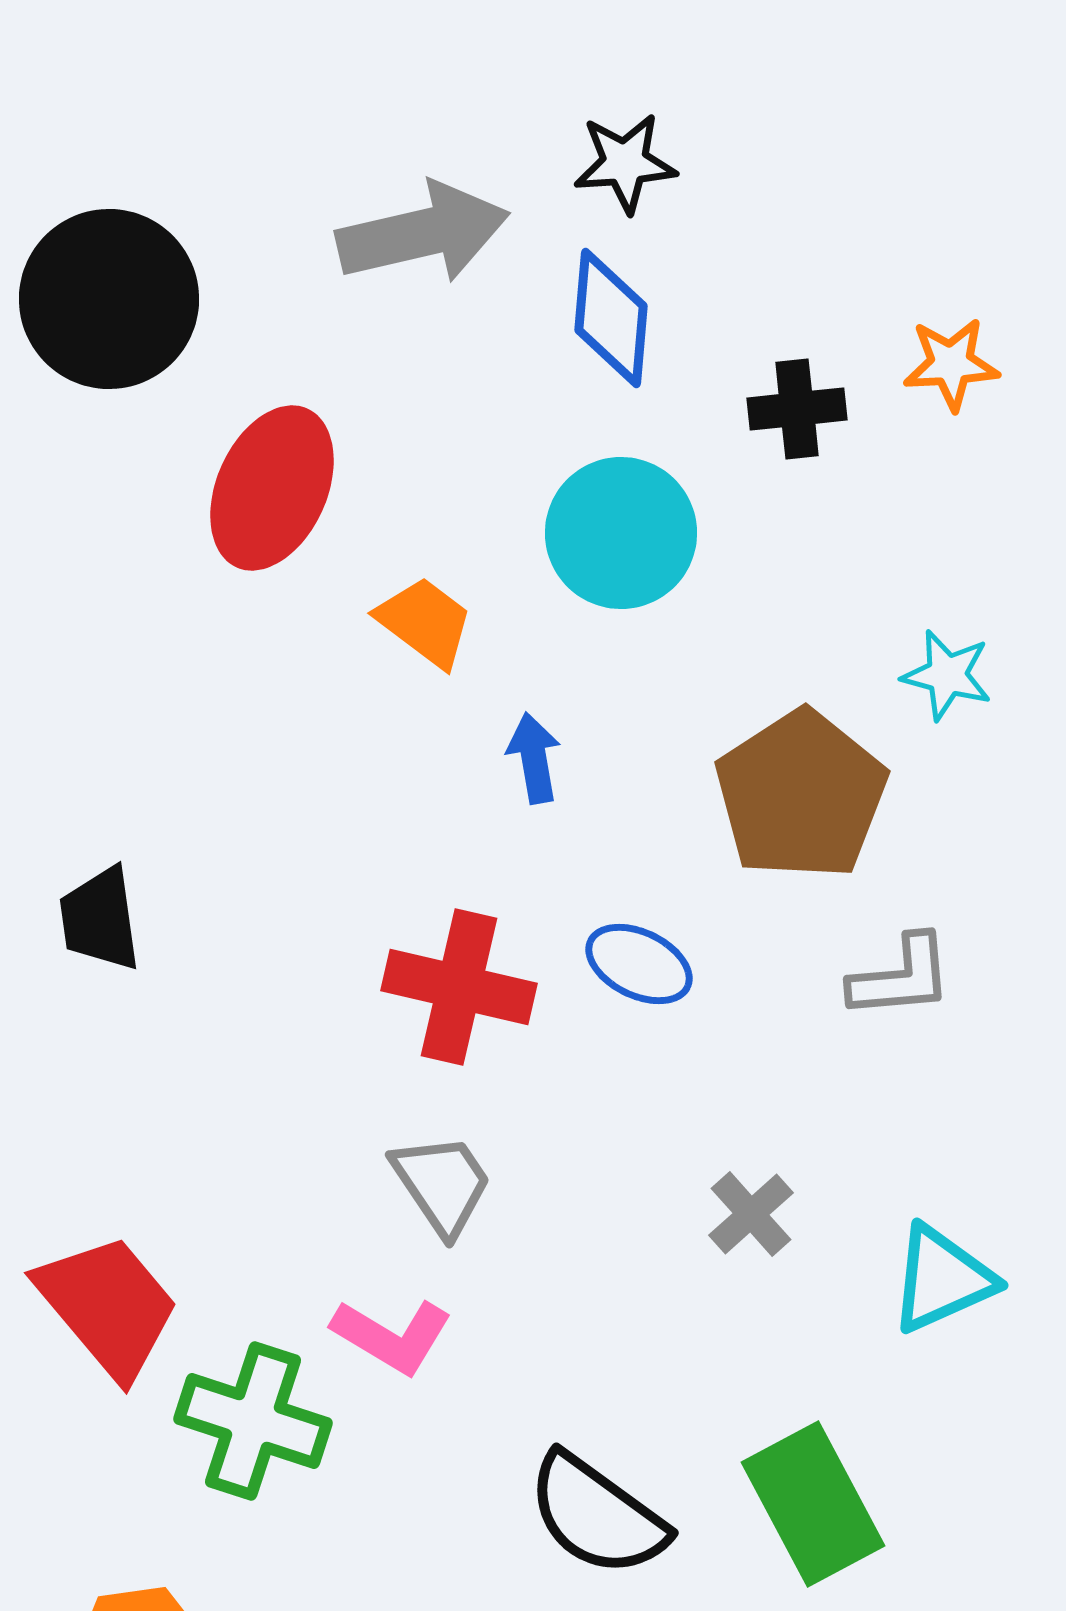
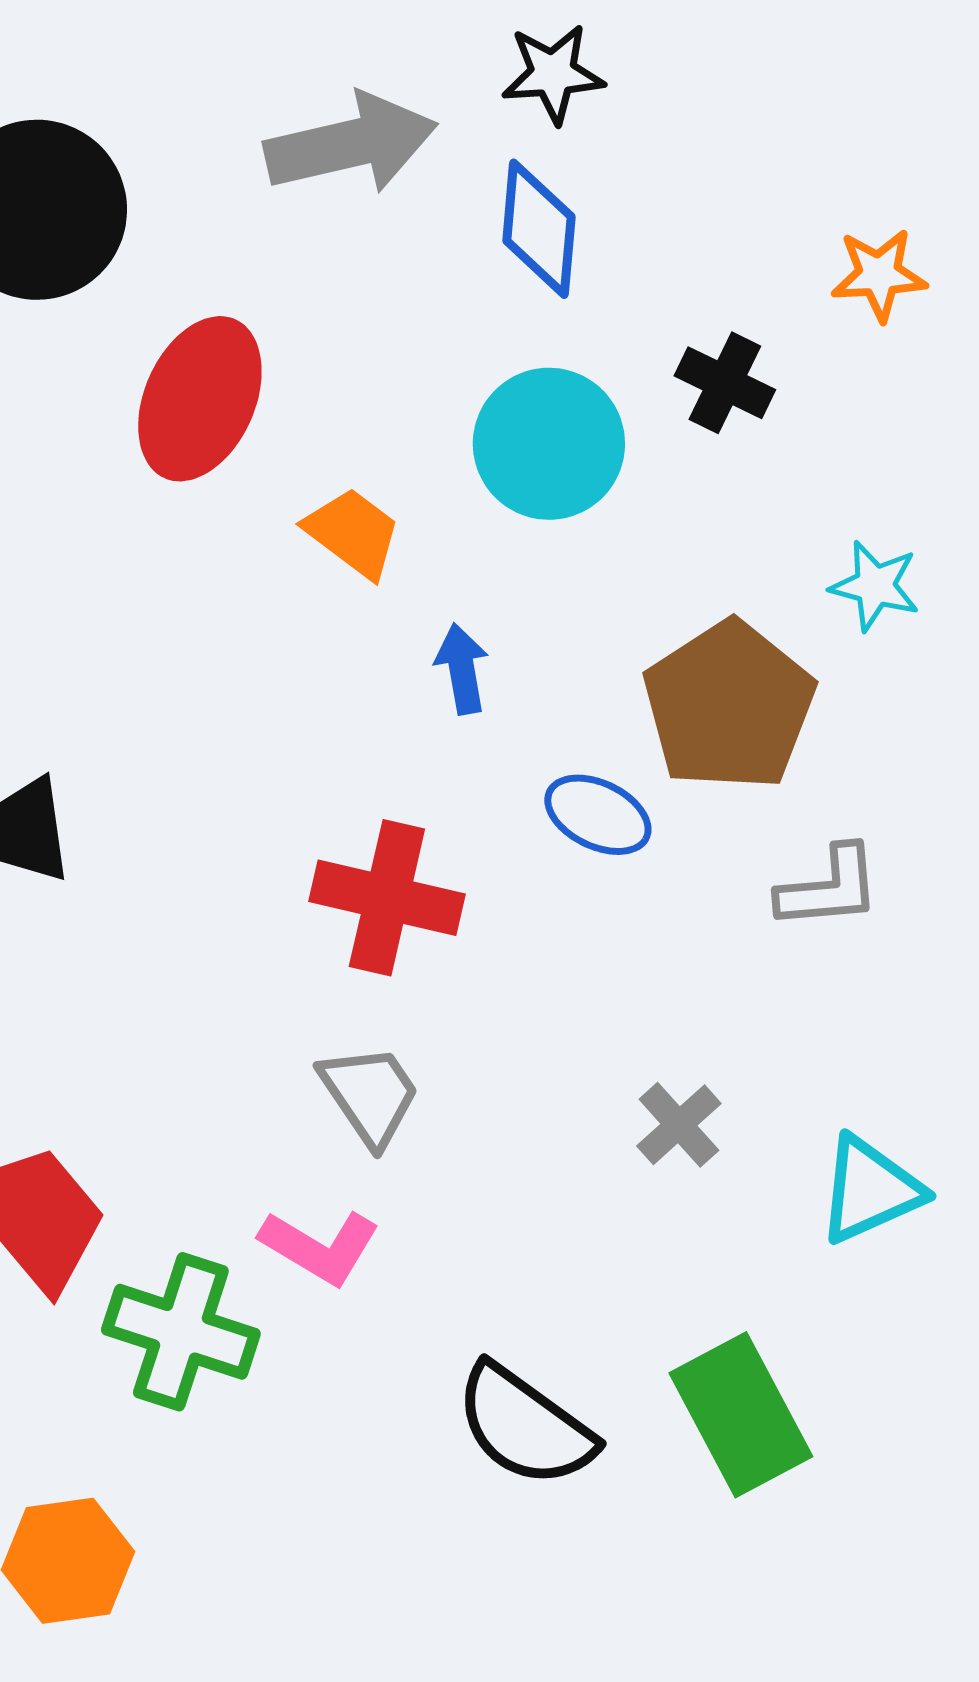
black cross: (797, 409) -> (725, 383), moved, turned 32
blue ellipse: (639, 964) -> (598, 815), moved

